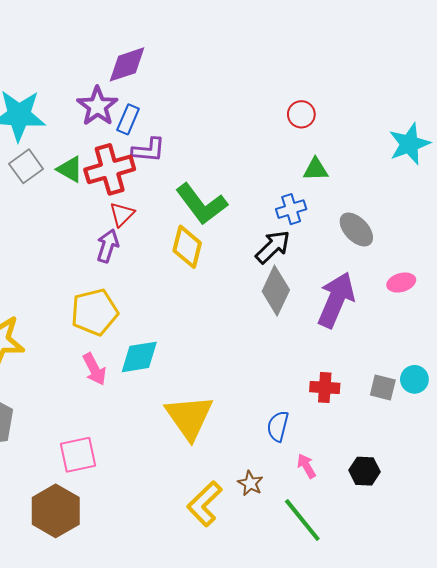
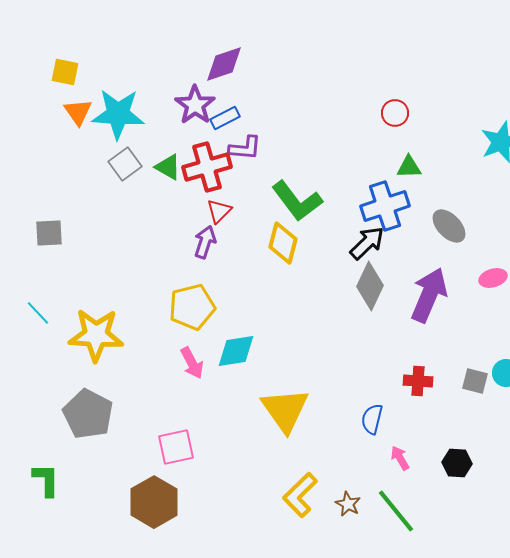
blue rectangle: (128, 119) -> (225, 118), turned 40
blue cross: (291, 209) -> (385, 206), size x1.6
brown star: (250, 483) -> (348, 504), moved

